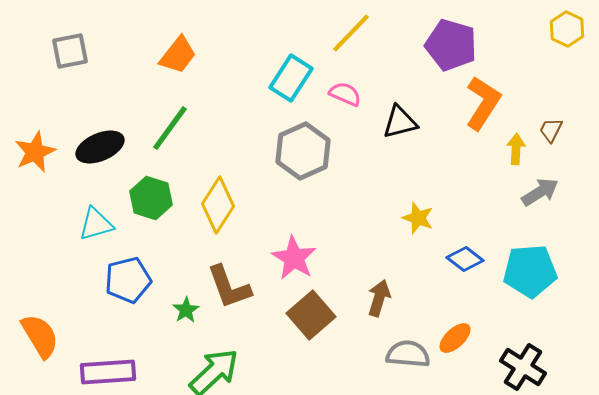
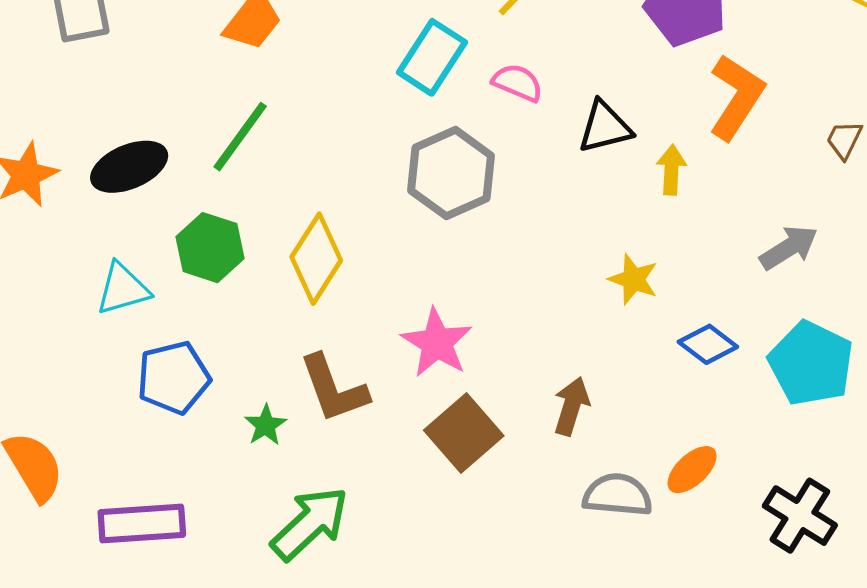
yellow arrow: (516, 149) -> (671, 170), moved
gray arrow: (540, 192) -> (789, 248), moved
cyan pentagon: (530, 271) -> (811, 363), turned 30

